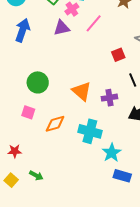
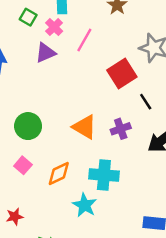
red square: (118, 55) -> (122, 74), size x1.6
pink square: (28, 112) -> (23, 165), turned 32
cyan star: (112, 153) -> (85, 205), moved

